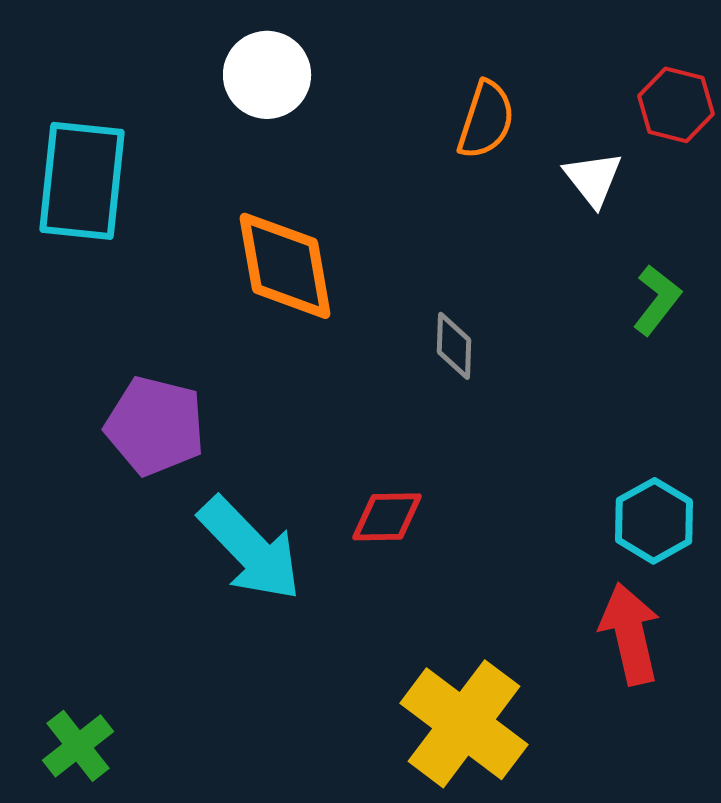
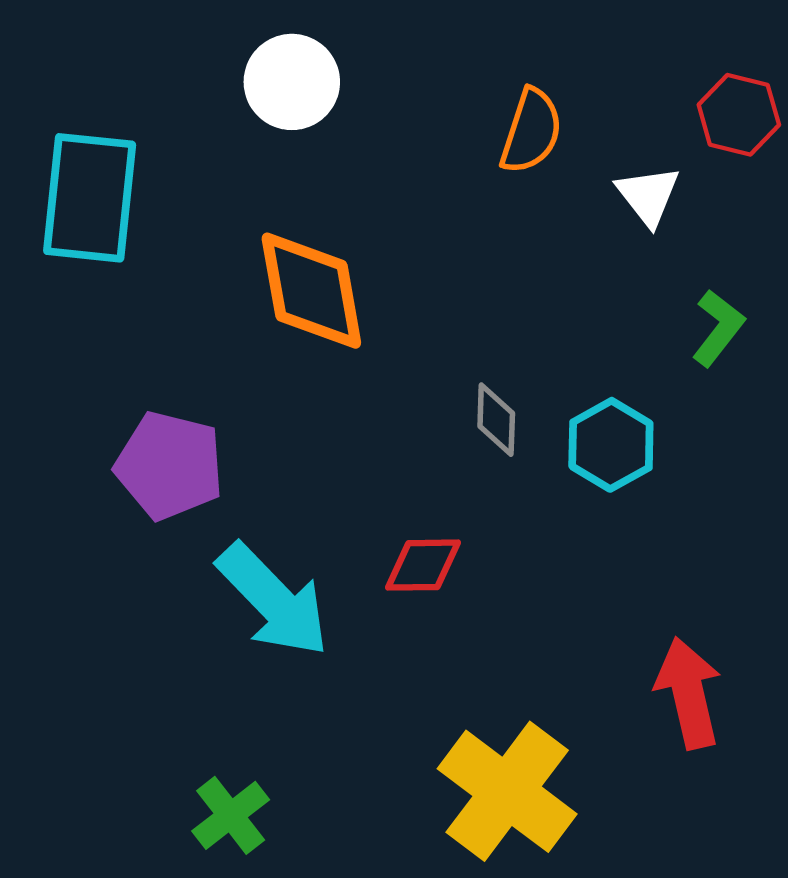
gray diamond: (454, 346) -> (496, 420), moved
cyan hexagon: (654, 521) -> (611, 445), moved
green cross: (78, 746) -> (231, 815), moved

